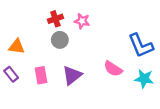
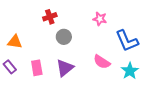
pink star: (82, 21) -> (100, 19), moved
gray circle: (60, 40) -> (64, 37), moved
cyan star: (144, 79) -> (130, 71), turned 30

